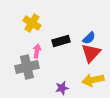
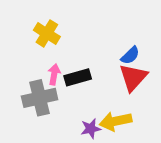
black rectangle: (61, 41) -> (78, 77), moved
yellow arrow: (93, 80) -> (116, 121), moved

